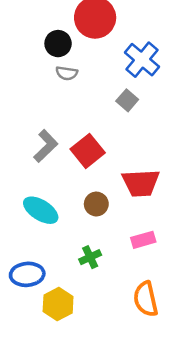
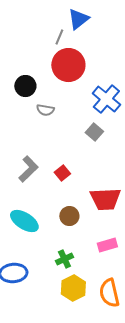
black circle: (58, 44) -> (25, 86), moved
red square: (88, 151) -> (62, 173), size x0.6
yellow hexagon: (58, 304) -> (73, 288), moved

